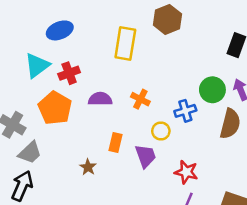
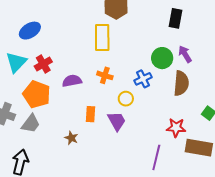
yellow rectangle: (125, 43) -> (102, 38), moved
gray trapezoid: (30, 153) -> (31, 124), moved
red star: (186, 172) -> (176, 128), moved

